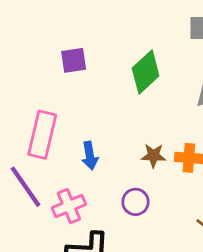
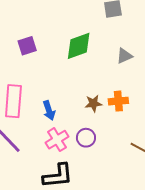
green diamond: (146, 72) -> (79, 46), turned 32
pink cross: (69, 206) -> (57, 140), moved

